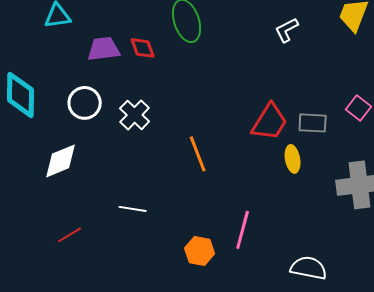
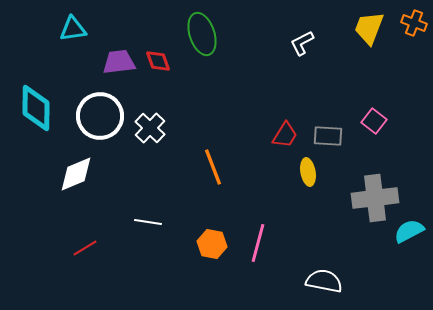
white circle: (85, 103) -> (100, 116), size x1.4
red trapezoid: (270, 122) -> (285, 135), size x0.7
orange hexagon: (200, 251) -> (212, 244), moved

